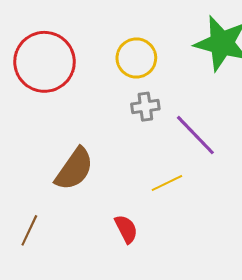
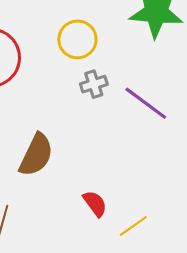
yellow line: (167, 183) -> (133, 226), moved

